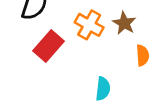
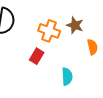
red rectangle: (49, 46) -> (37, 56), moved, size x0.7

